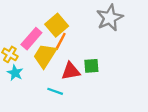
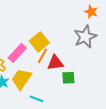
yellow trapezoid: (45, 56) -> (21, 79), moved
red triangle: (71, 71) -> (55, 63), moved

